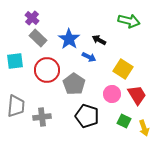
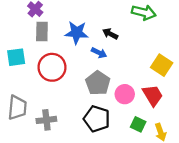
gray rectangle: (38, 38) -> (42, 31), turned 48
blue star: (69, 39) -> (77, 33), turned -30
yellow square: (123, 69) -> (162, 65), moved
gray pentagon: (74, 84) -> (98, 83), moved

